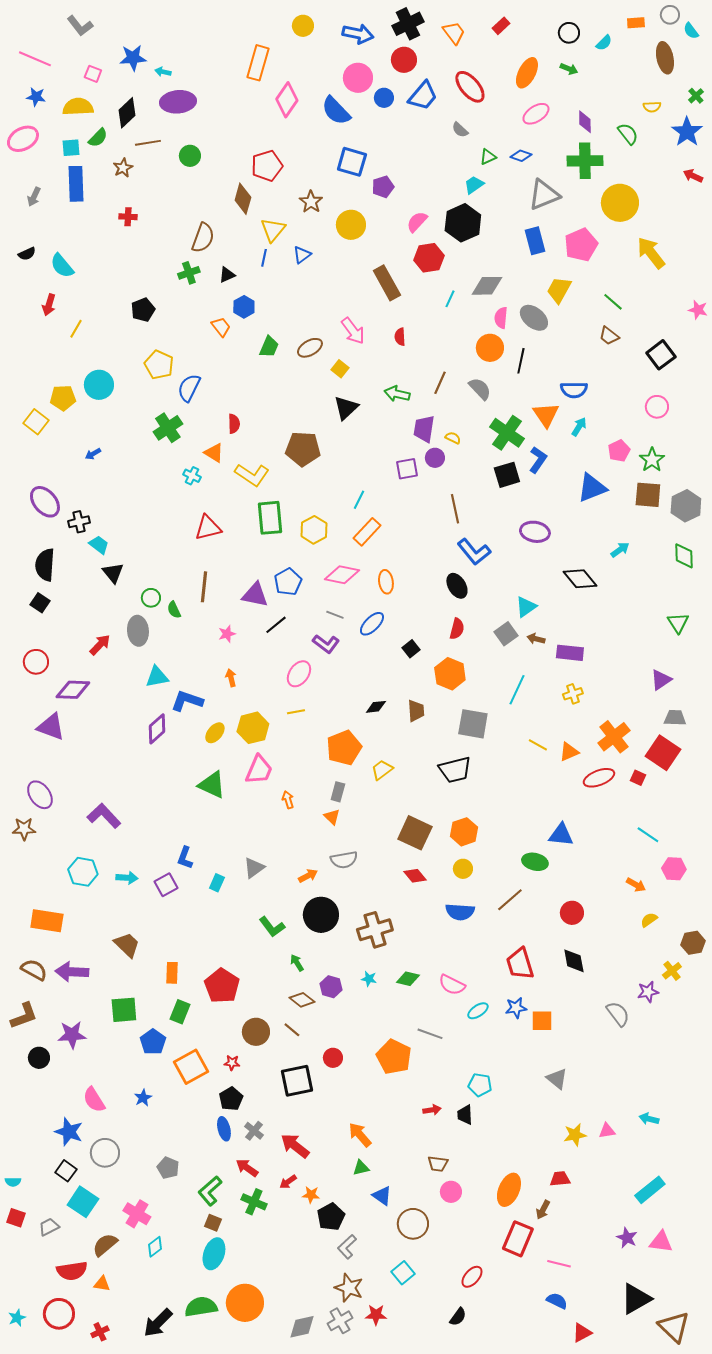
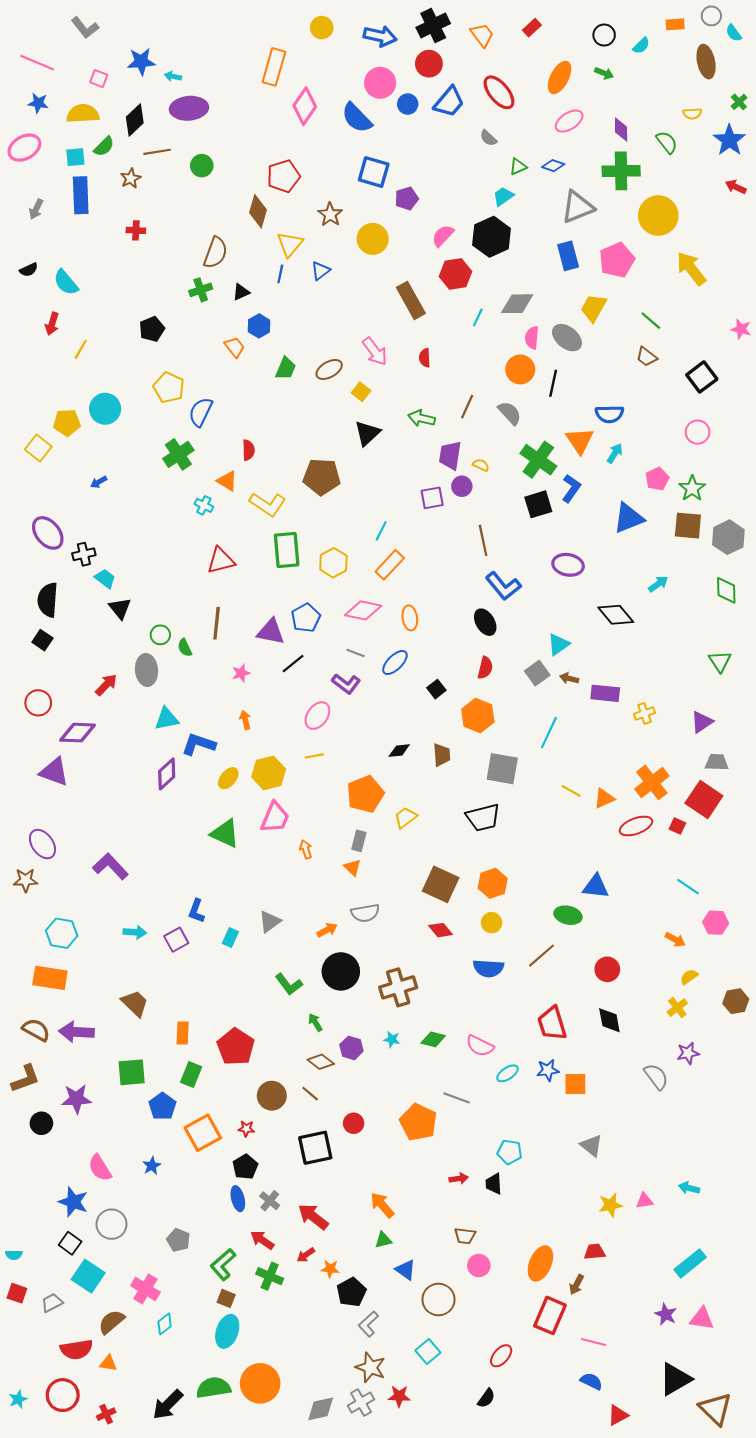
yellow cross: (573, 694) -> (644, 713), moved
cyan hexagon: (83, 872) -> (62, 933), moved
yellow cross: (672, 971) -> (677, 1008), moved

